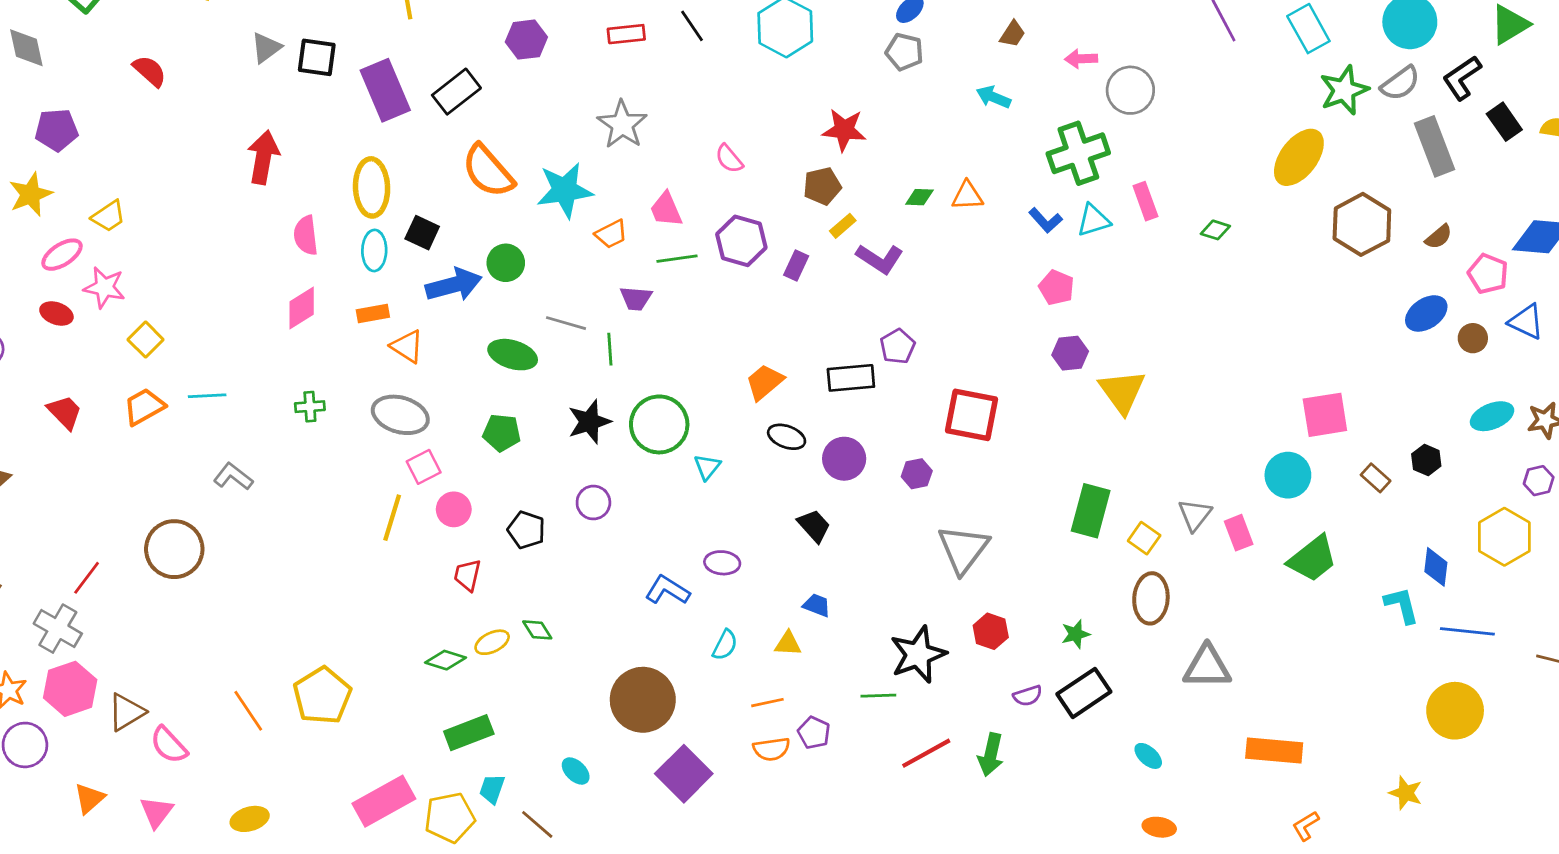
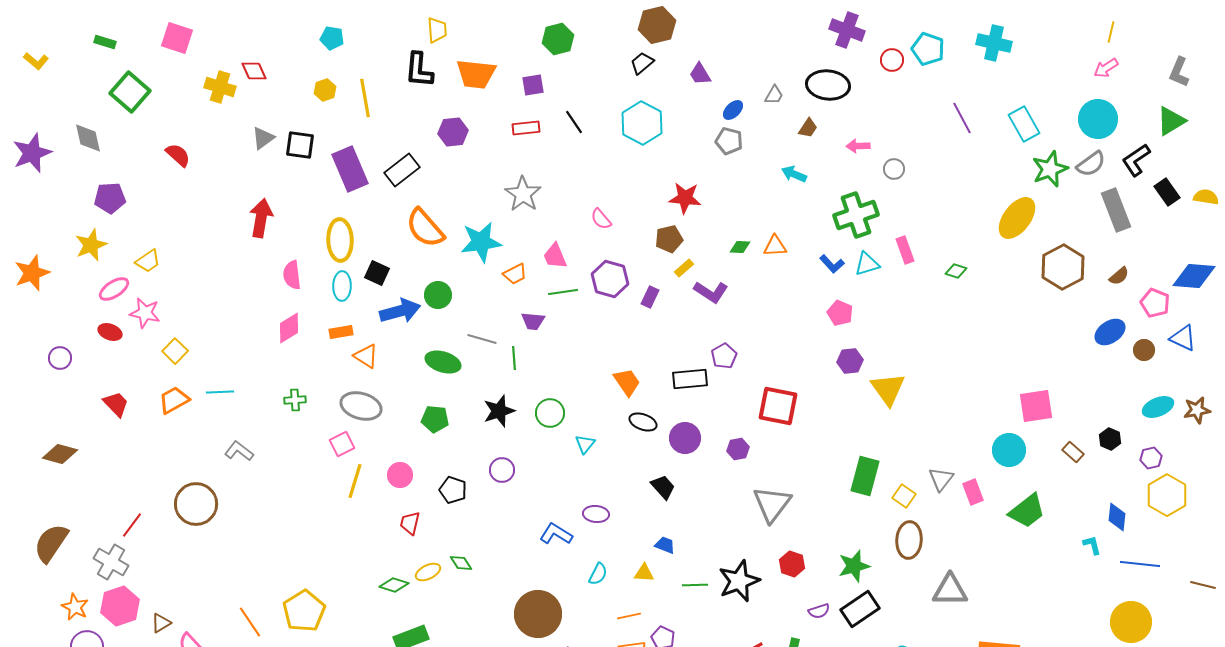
gray circle: (1130, 90) -> (894, 169), size x0.6
orange trapezoid: (765, 382) -> (627, 382), turned 96
green circle: (659, 424) -> (550, 413), size x0.7
pink square: (424, 467) -> (342, 444), moved
purple hexagon: (1539, 481) -> (1151, 458), moved
cyan L-shape: (1402, 605) -> (1092, 545), size x0.7
green star: (1076, 634) -> (854, 566), size x1.5
green line: (878, 696) -> (695, 585), moved
brown triangle: (126, 712) -> (161, 623), size x0.7

